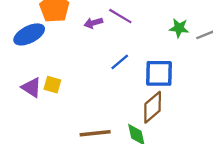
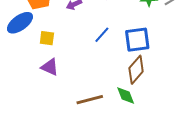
yellow square: (52, 85) -> (47, 38), moved
purple triangle: (31, 87) -> (50, 67), moved

